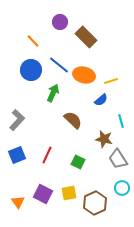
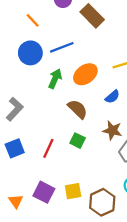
blue line: (59, 65) -> (62, 47), turned -60
orange ellipse: (84, 75) -> (85, 74), moved, turned -50
blue semicircle: (101, 100) -> (112, 97), moved
green square: (78, 162) -> (78, 141), moved

